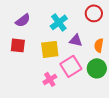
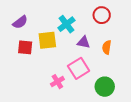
purple semicircle: (23, 20) -> (20, 22), moved
yellow square: (50, 49) -> (47, 40), moved
green circle: (97, 68) -> (105, 87), moved

